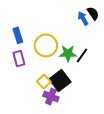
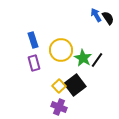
blue arrow: (83, 18) -> (96, 15), moved
green star: (68, 53) -> (83, 58), turned 30
purple cross: (51, 97) -> (59, 107), moved

